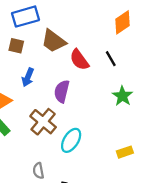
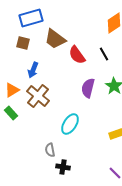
purple semicircle: (62, 91) -> (88, 88), moved
brown cross: (43, 122) -> (38, 96), moved
gray semicircle: (38, 171) -> (50, 150), moved

